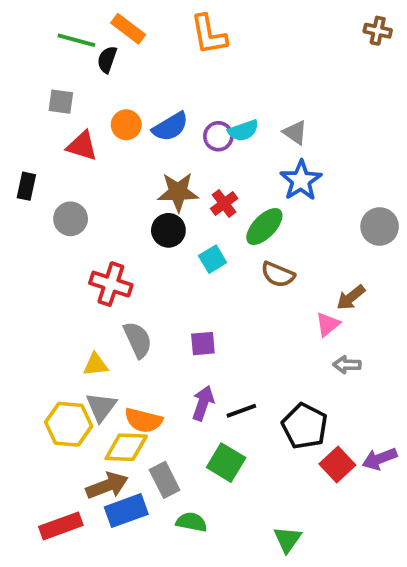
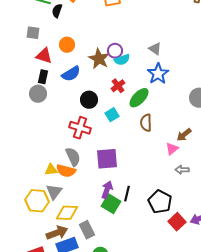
blue semicircle: (170, 127) -> (71, 74), moved
cyan semicircle: (243, 131) -> (122, 60), moved
black rectangle: (26, 186) -> (43, 77), moved
brown star: (178, 192) -> (99, 59), moved, turned 30
brown semicircle: (278, 274) -> (146, 123), turned 66
red cross: (111, 284) -> (80, 128), moved
purple square: (203, 344) -> (107, 159), size x1.6
black line: (241, 411) -> (127, 194), turned -56
orange semicircle: (143, 420) -> (66, 171), moved
green square: (226, 463) -> (111, 204), moved

